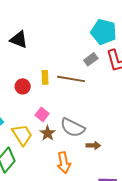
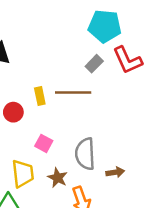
gray semicircle: (73, 128) -> (85, 154), turned 70
brown star: (48, 133) -> (58, 178), moved
yellow trapezoid: (22, 135) -> (23, 174), turned 35

